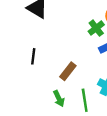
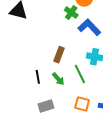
black line: (33, 56) -> (38, 77), moved

